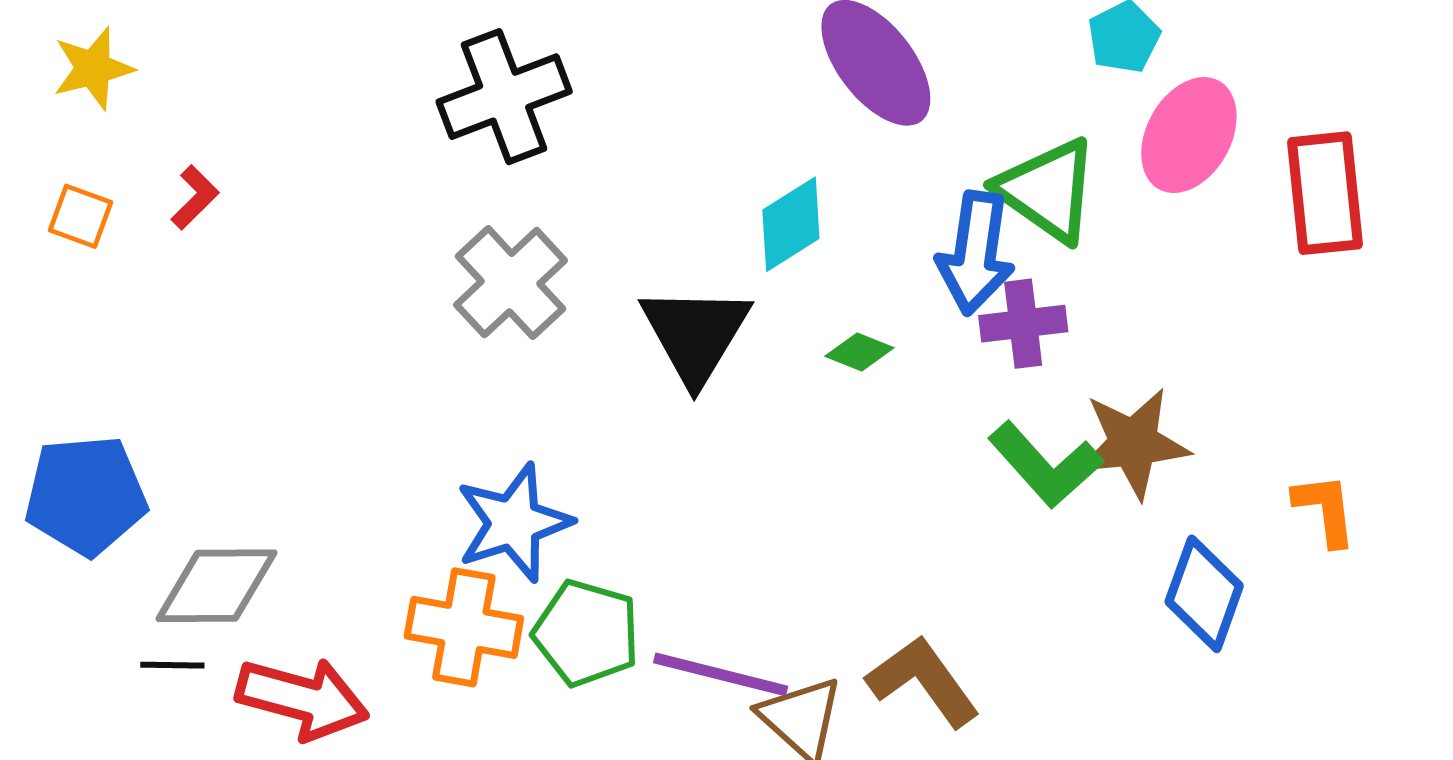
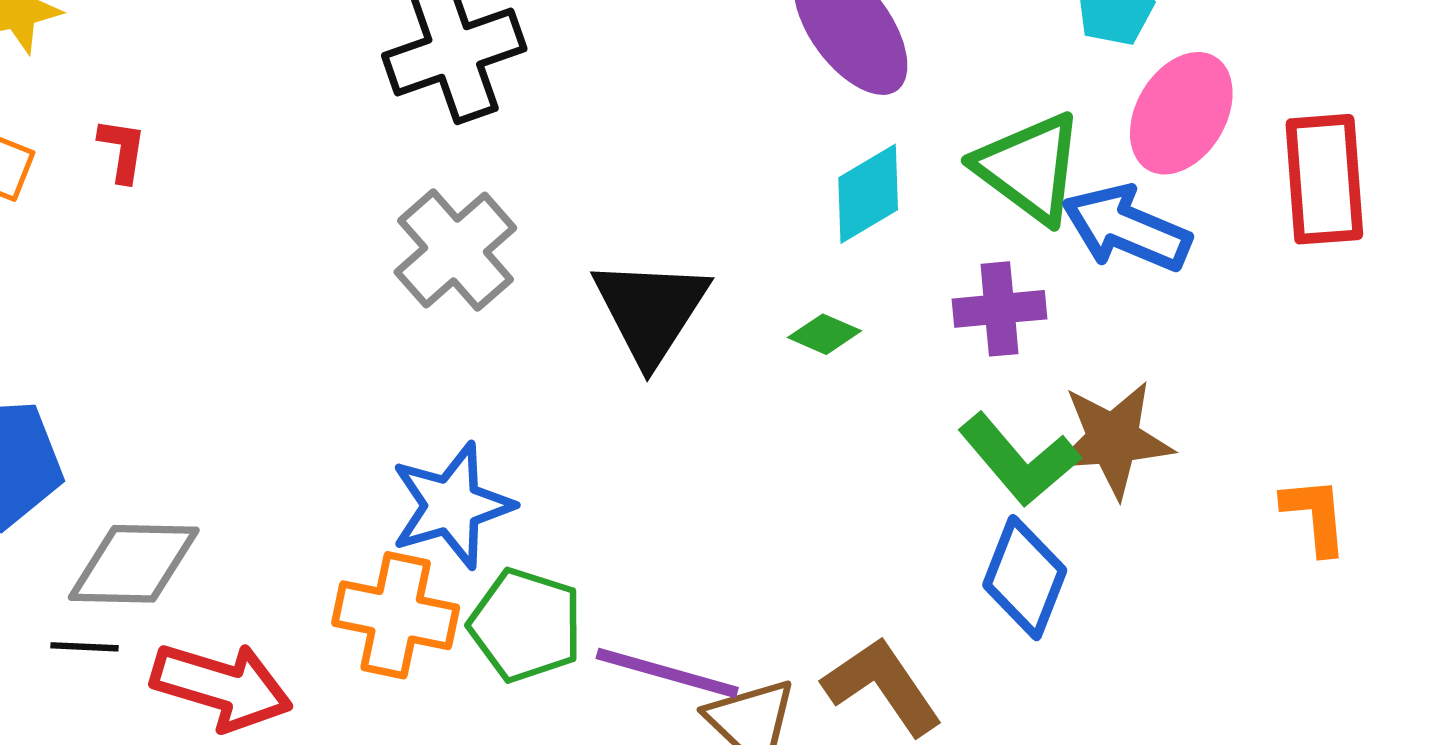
red L-shape: (195, 197) -> (122, 150), turned -38
cyan diamond: (791, 224) -> (868, 194), moved
blue arrow: (976, 253) -> (1126, 228), moved, turned 103
blue diamond: (1204, 594) -> (1025, 578), moved

